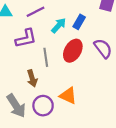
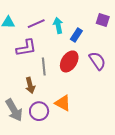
cyan arrow: (59, 25) -> (58, 25), moved, turned -56

